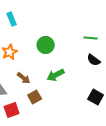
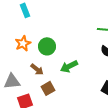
green circle: (46, 45) -> (47, 46), moved

